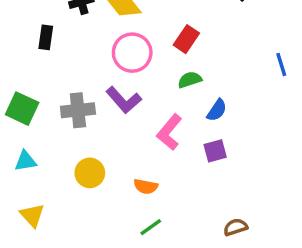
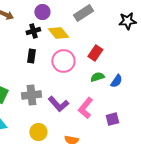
black rectangle: (46, 37) -> (31, 56), moved
purple L-shape: (124, 100) -> (58, 104), moved
blue semicircle: (217, 110) -> (116, 81), moved

